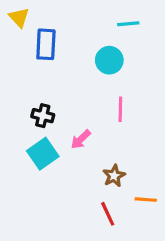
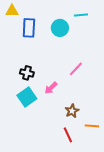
yellow triangle: (19, 17) -> (12, 11), turned -48
cyan circle: (109, 60) -> (60, 28), moved
pink line: (120, 109) -> (76, 69), turned 42

